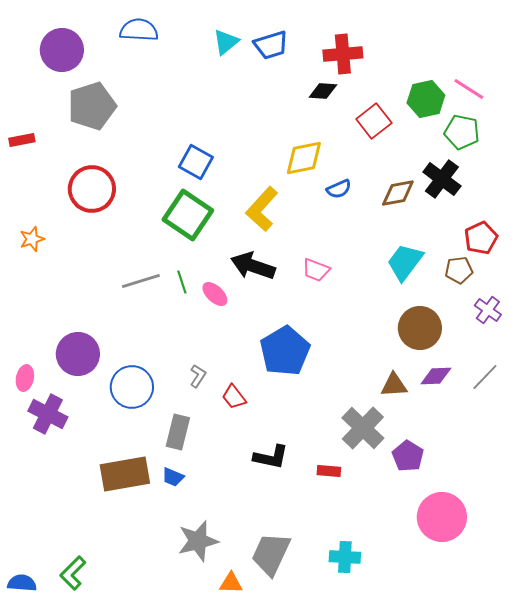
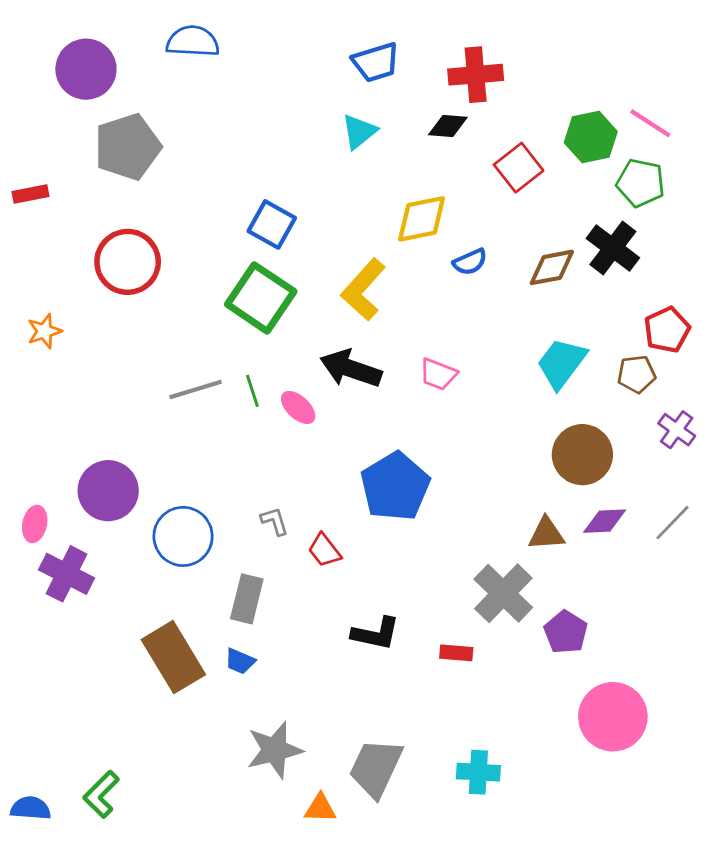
cyan triangle: (226, 42) -> (359, 132), moved
gray L-shape: (198, 376) -> (275, 521), turned -50
brown rectangle: (125, 474) -> (173, 657), turned 69

